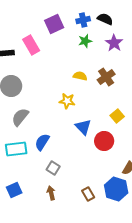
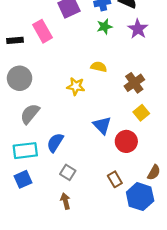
brown cross: (106, 77) -> (134, 83), moved
yellow star: (67, 101) -> (76, 86), moved
blue square: (14, 190) -> (23, 179), moved
brown rectangle: (88, 194) -> (115, 179), moved

